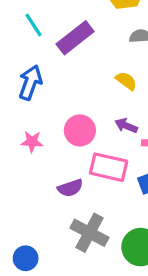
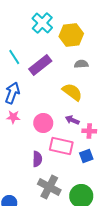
yellow semicircle: (126, 81) -> (72, 92), size x1.5
pink star: (32, 142) -> (13, 117), moved
purple semicircle: (70, 188) -> (37, 159), turned -70

